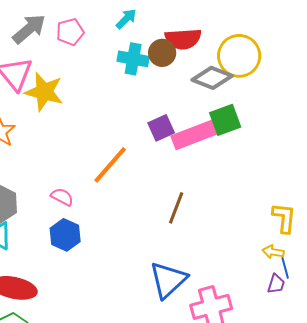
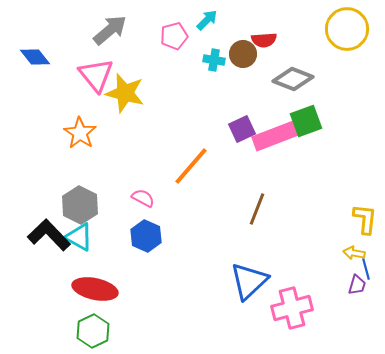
pink pentagon: (70, 32) -> (174, 36), moved
red semicircle: (183, 39) -> (264, 40), size x0.7
yellow circle: (239, 56) -> (347, 29), moved
cyan cross: (133, 59) -> (214, 60), size x0.7

